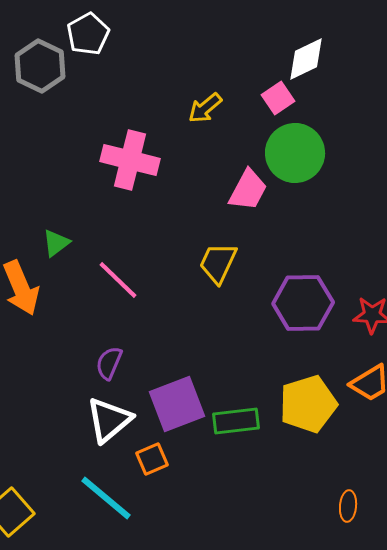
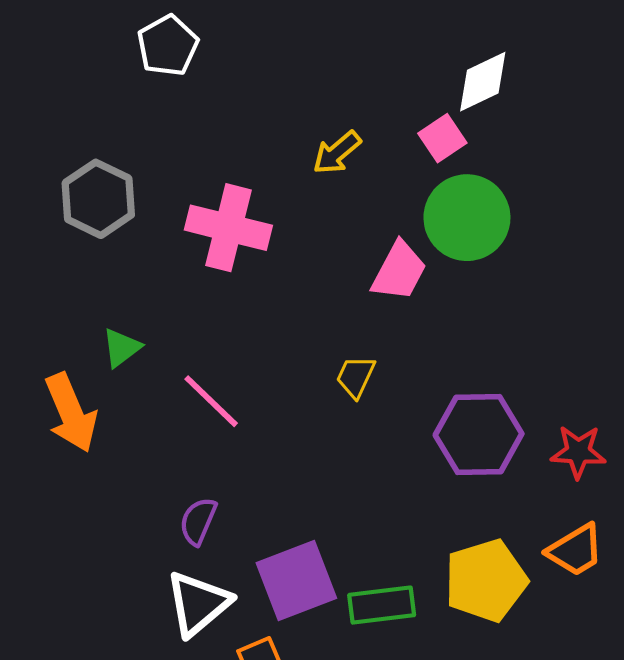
gray hexagon: (40, 66) -> (98, 199), moved
yellow trapezoid: (218, 263) -> (356, 377), size x0.7

